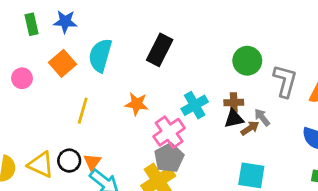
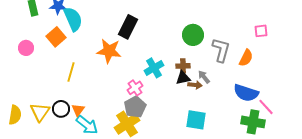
cyan semicircle: (100, 55) -> (73, 19), moved, turned 140
orange star: (137, 104) -> (109, 51), moved, size x1.4
brown arrow: (250, 128) -> (195, 85), turned 40
pink cross: (169, 132) -> (135, 88), size x0.7
yellow triangle: (41, 165) -> (40, 112), turned 40

